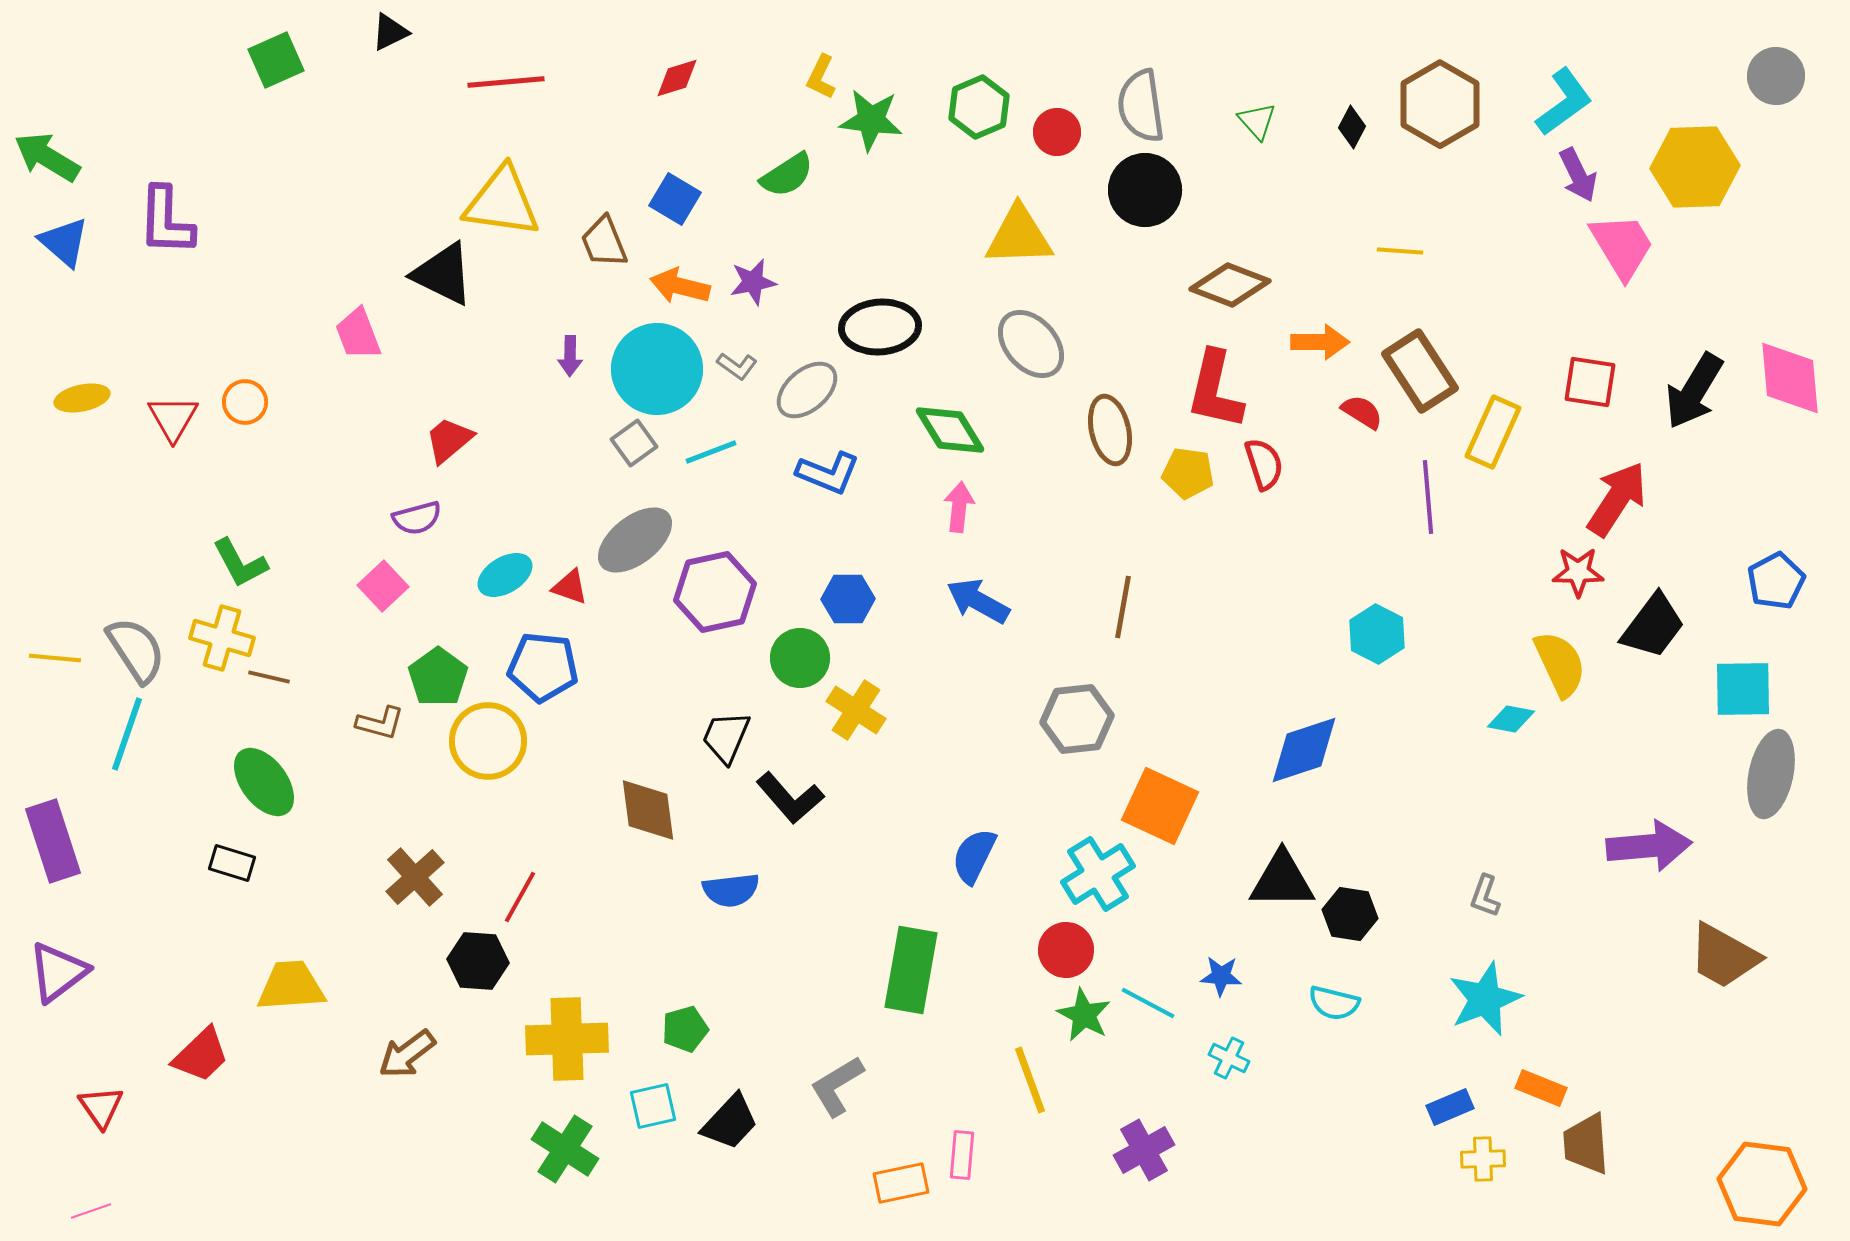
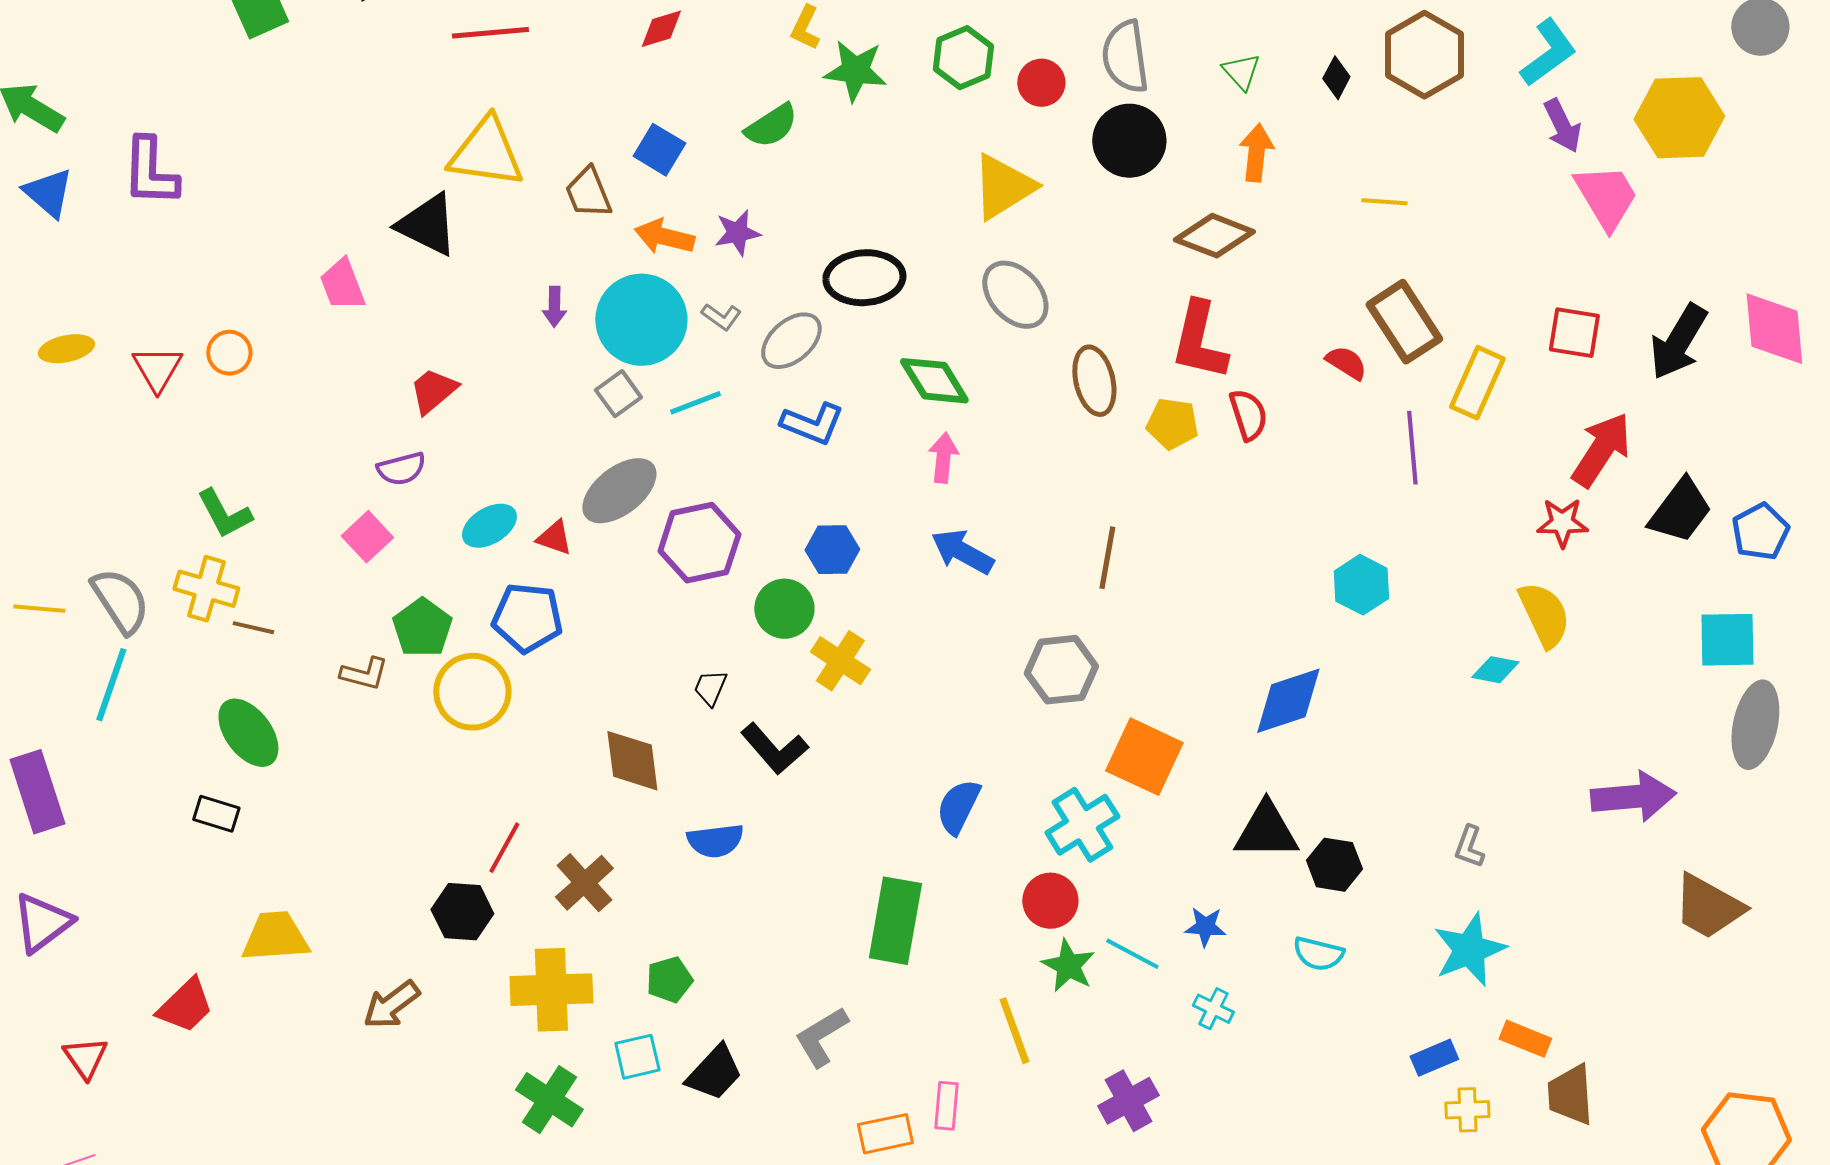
yellow triangle: (1019, 236) -> (1003, 187), turned -30
orange arrow: (1320, 342) -> (1256, 153), moved, turned -84
black trapezoid: (1653, 626) -> (1680, 511), moved
black trapezoid: (726, 737) -> (710, 688), size x0.7
brown cross: (415, 877) -> (584, 883), moved

